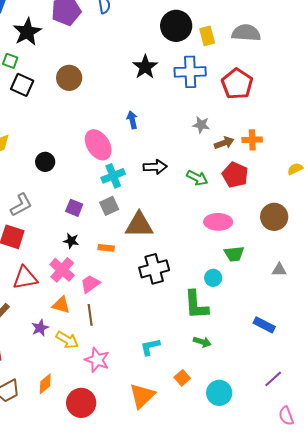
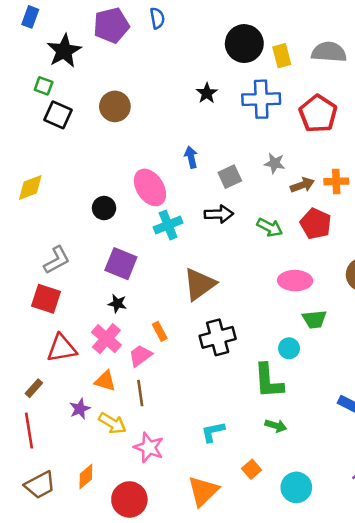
black star: (145, 67) -> (207, 93), size x0.7
black circle: (45, 162) -> (104, 208), moved
gray square: (109, 206) -> (230, 177), moved
purple square: (74, 208) -> (121, 264), size x1.5
brown triangle: (139, 225) -> (200, 284), turned -36
orange rectangle: (106, 248) -> (160, 331), moved, turned 56

